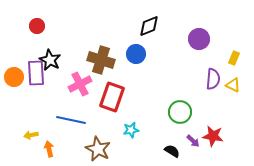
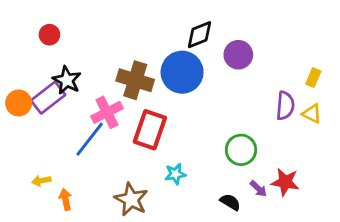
purple circle: (199, 39) -> (238, 55), moved
blue circle: (136, 54) -> (182, 72), size x1.6
purple rectangle: (36, 73) -> (48, 98), turned 55
blue line: (71, 120) -> (90, 139), moved, turned -64

